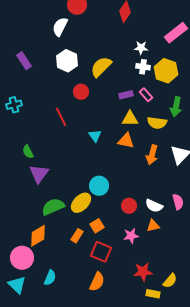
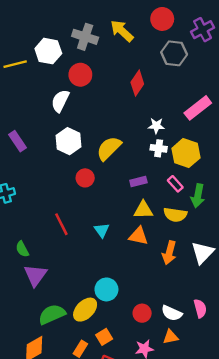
pink rectangle: (146, 95) -> (175, 184), moved
red line: (61, 117) -> (61, 224), moved

